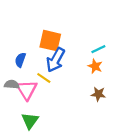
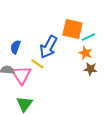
orange square: (50, 41) -> (72, 29), moved
brown star: (98, 94) -> (90, 69), moved

